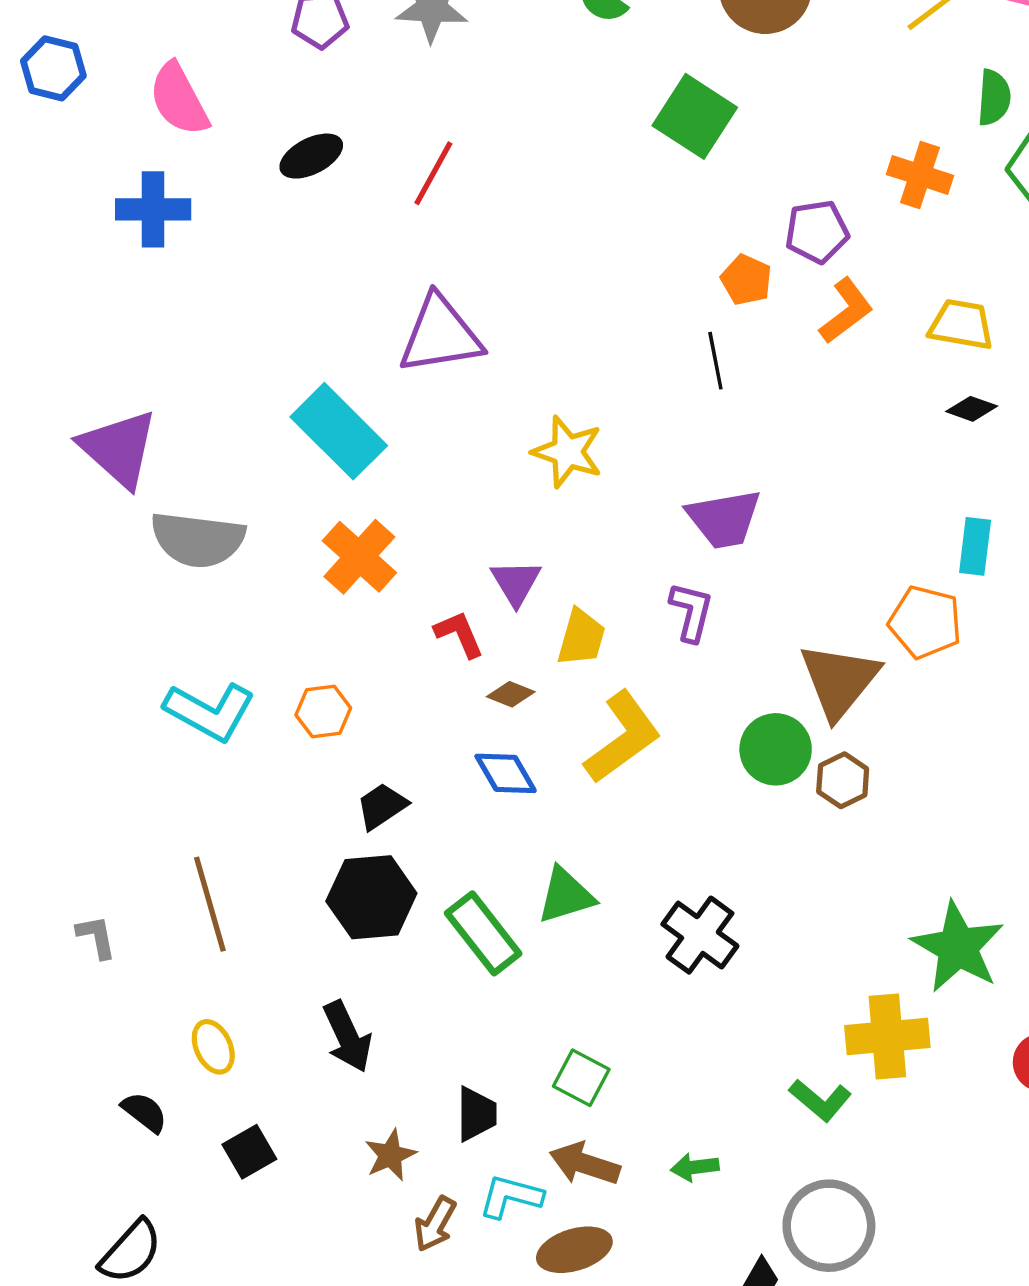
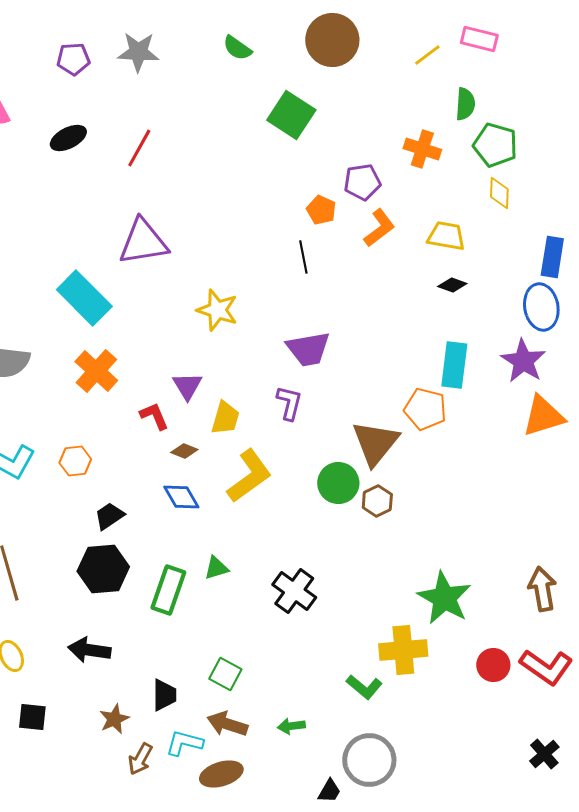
cyan rectangle: (975, 546) -> (454, 365), size x1.4
green triangle: (566, 896) -> (216, 568), size x0.7
green rectangle: (483, 933) -> (168, 590), turned 57
black arrow: (347, 1037) -> (89, 650), turned 123
black square: (249, 1152) -> (32, 717), turned 36

